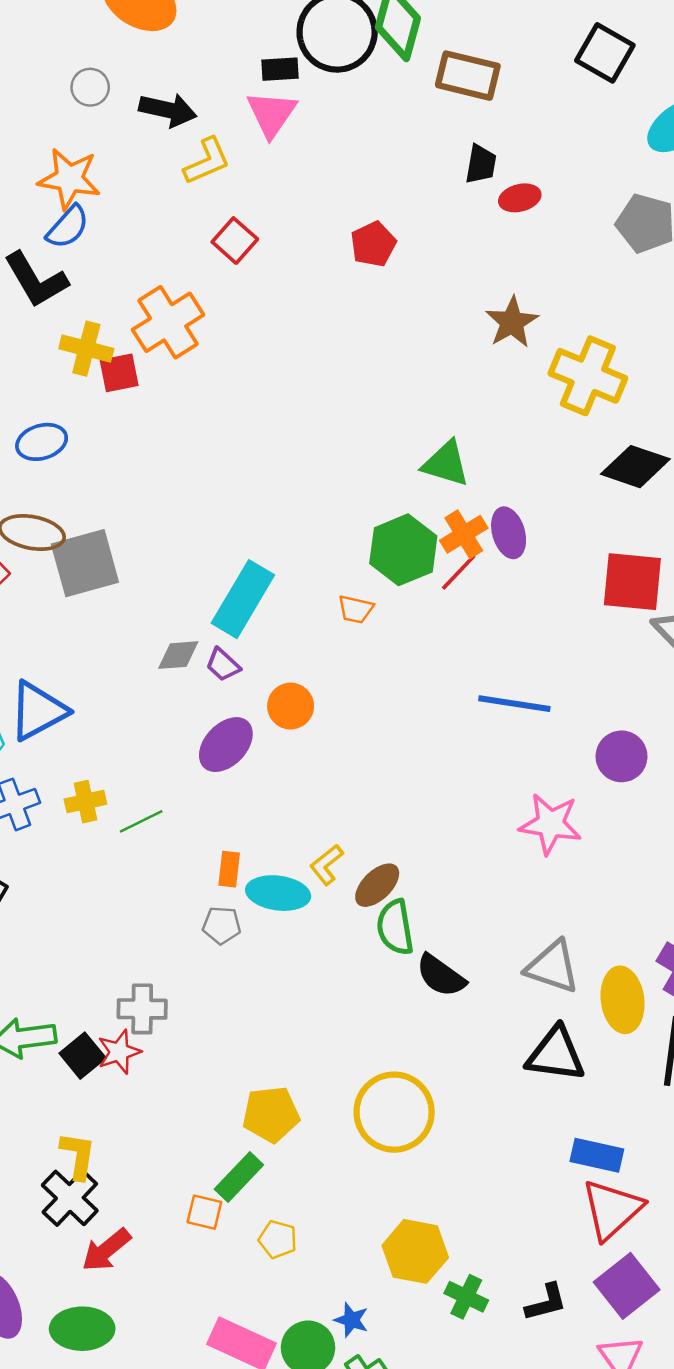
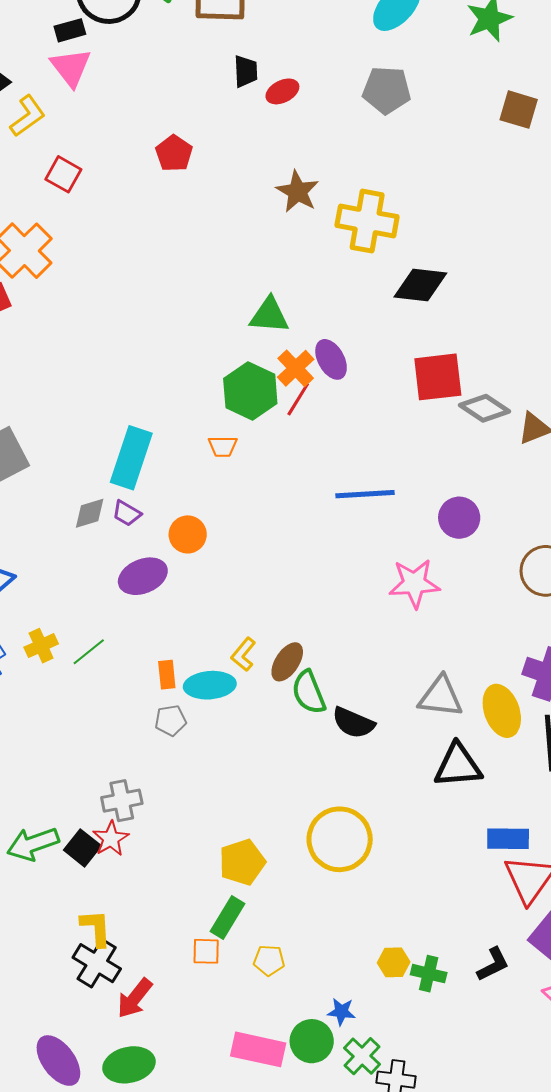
purple ellipse: (226, 745) -> (143, 576), turned 36
yellow hexagon: (415, 1251) -> (394, 962), moved, size x0.6

